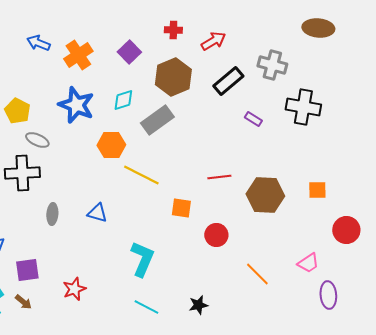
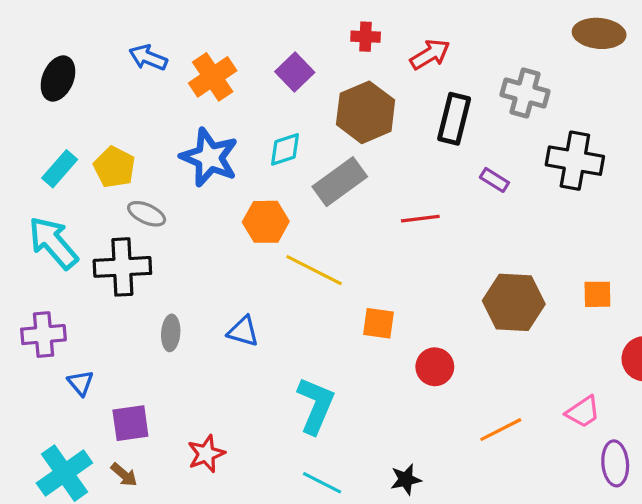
black rectangle: (228, 81) -> (454, 119), turned -36
red line: (219, 177) -> (420, 219), moved
orange line: (257, 274) -> (501, 430), turned -72

